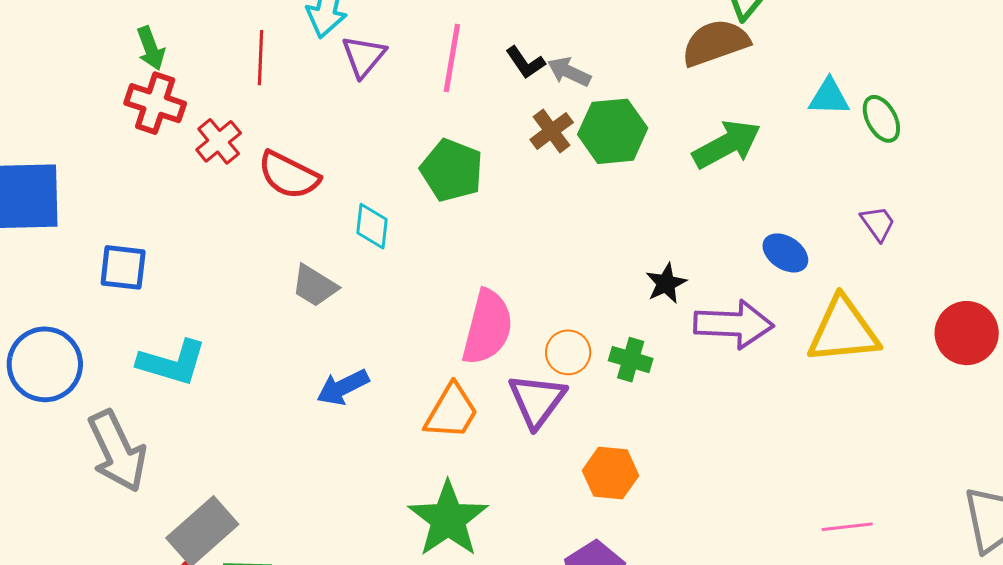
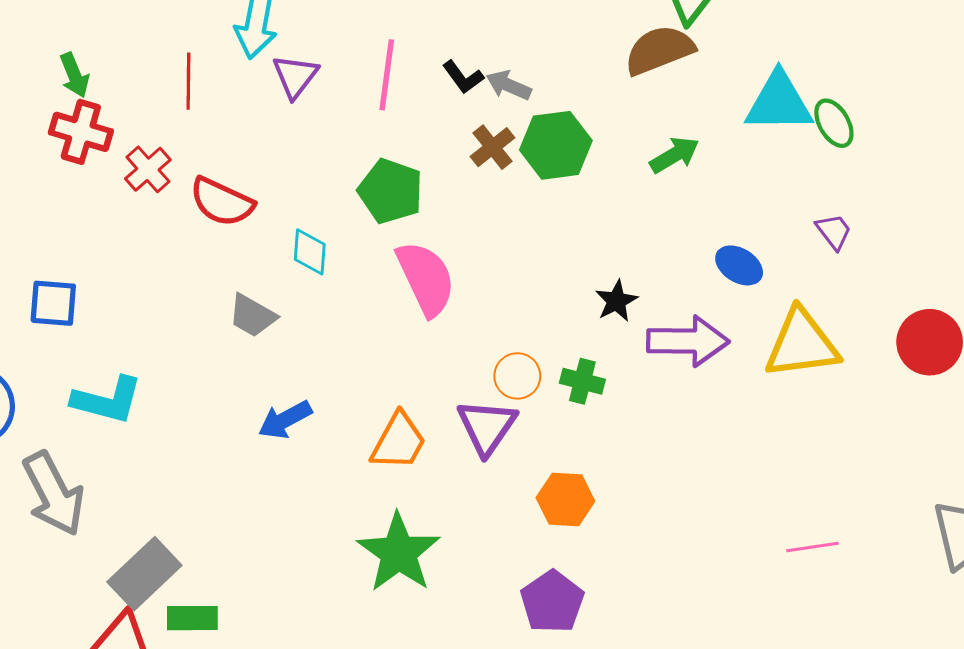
cyan triangle: (829, 97) -> (779, 102), size x1.6
green arrow: (727, 144) -> (674, 155), size x0.7
pink semicircle: (487, 327) -> (426, 278), moved, turned -38

